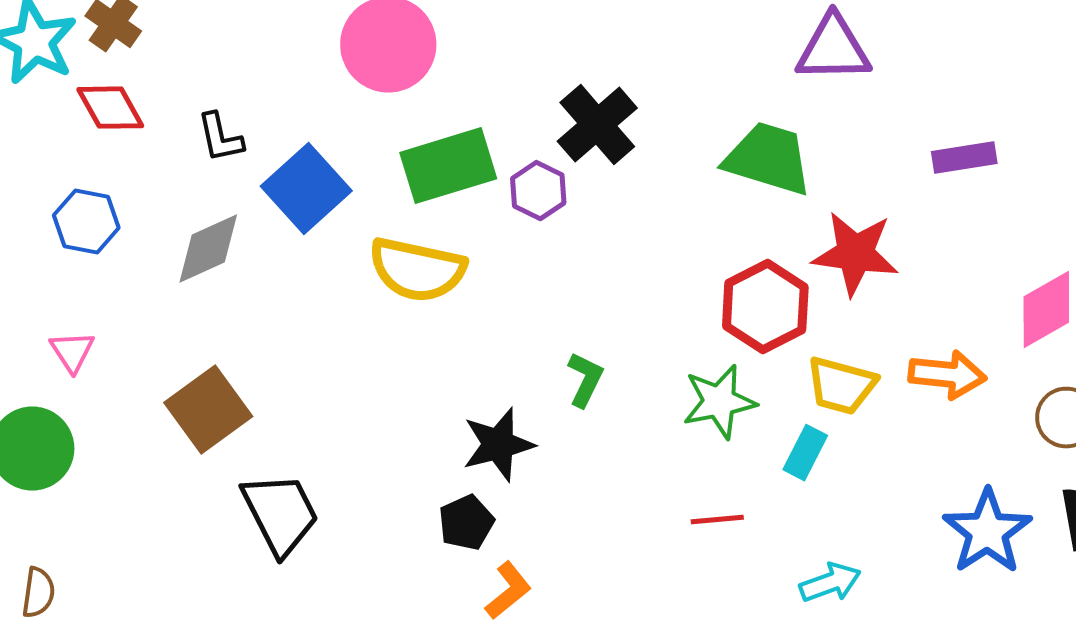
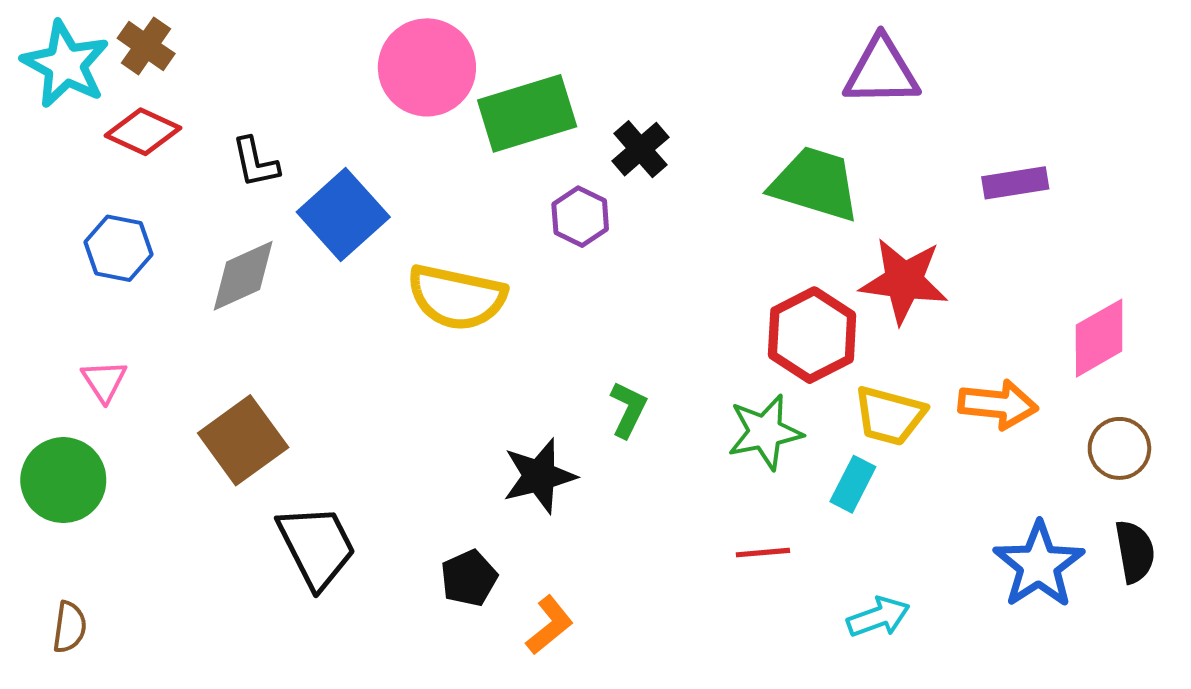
red diamond: (110, 108) -> (143, 132), turned -36
black cross: (597, 125) -> (640, 149), size x0.7
green rectangle: (448, 166) -> (527, 113), moved
black pentagon: (466, 523) -> (469, 578), moved

